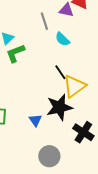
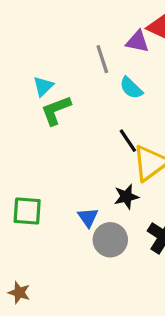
black star: (59, 107) -> (126, 197), size x0.6
gray circle: (49, 156) -> (110, 240), moved

